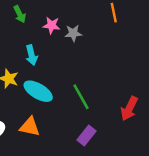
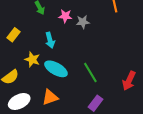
orange triangle: (30, 127) -> (50, 97), turned -30

